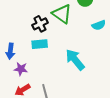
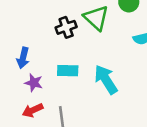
cyan rectangle: (40, 44) -> (68, 71), moved

